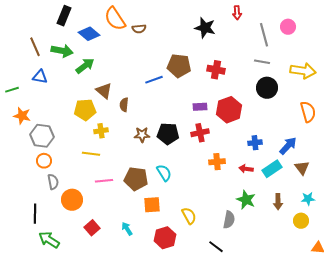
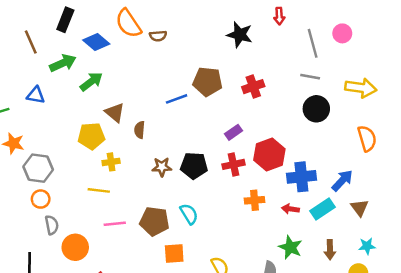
brown line: (35, 47) -> (31, 42), moved
green arrow: (62, 51) -> (63, 63), turned -35
red cross: (216, 70) -> (253, 87), turned -30
purple rectangle: (200, 107) -> (233, 132), turned -32
red hexagon: (229, 110) -> (269, 155), moved
blue cross: (255, 143) -> (301, 177), size x1.6

